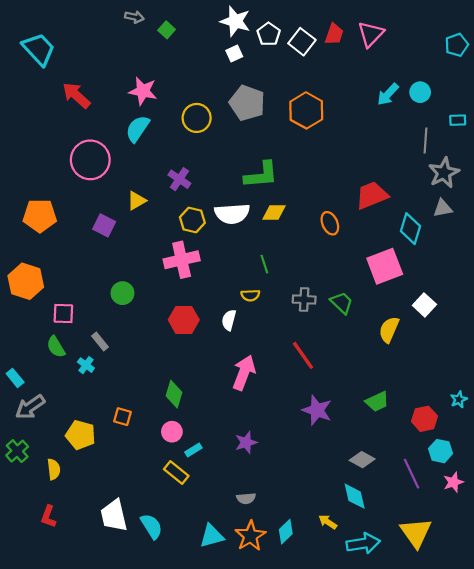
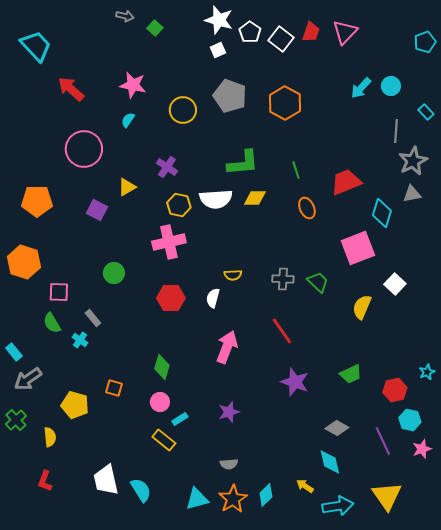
cyan rectangle: (458, 120) -> (426, 112), turned 49
cyan semicircle: (138, 129) -> (128, 120), size x0.6
green line: (264, 264) -> (296, 170), moved

